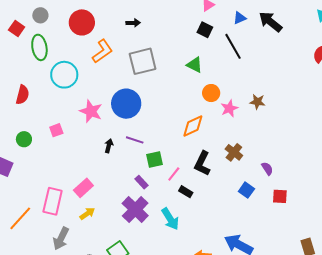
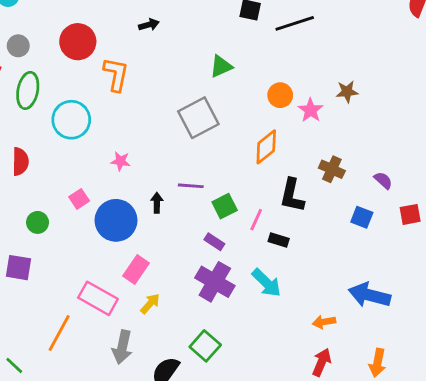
black line: (233, 46) -> (295, 23), turned -64
green ellipse: (39, 47) -> (28, 90), turned 35
orange L-shape: (102, 51) -> (116, 74), turned -30
gray square: (143, 61) -> (198, 118), moved
green triangle: (194, 65) -> (221, 66), moved, turned -36
blue circle: (126, 104) -> (116, 220), moved
pink star: (91, 111) -> (120, 161), size x0.6
pink rectangle: (53, 201) -> (98, 298), turned -60

